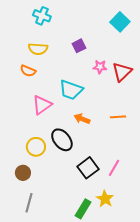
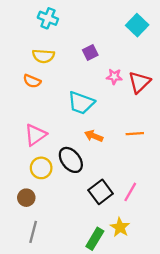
pink triangle: (42, 105) -> (35, 135), moved

